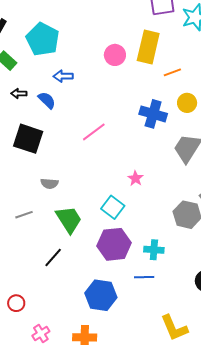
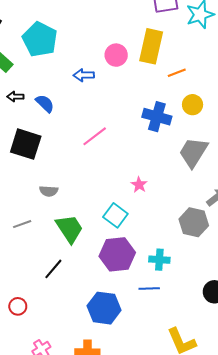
blue arrow: (63, 76) -> (84, 75), moved
red circle: (16, 303) -> (18, 306), moved

